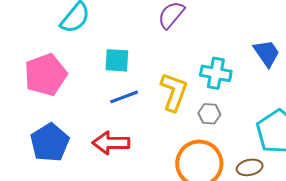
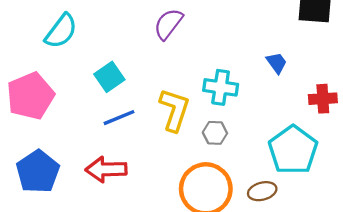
blue trapezoid: (267, 53) -> (277, 63), size x0.7
cyan square: (117, 60) -> (109, 77), turned -36

